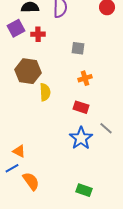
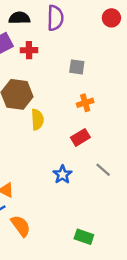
red rectangle: (81, 107) -> (80, 137), turned -49
gray line: (106, 128) -> (103, 170), moved
blue star: (81, 138) -> (62, 175), moved, size x0.7

